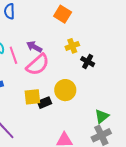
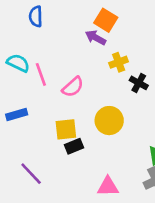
purple arrow: (34, 47) -> (96, 38), moved
pink semicircle: (38, 65) -> (73, 87), size x0.7
black rectangle: (45, 103) -> (74, 146), moved

